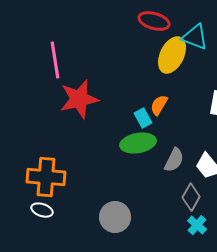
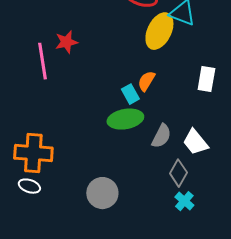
pink line: (55, 60) -> (42, 61), moved
red star: (79, 99) -> (66, 42), moved, size x0.6

